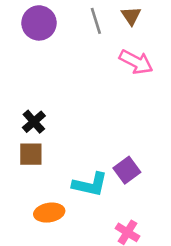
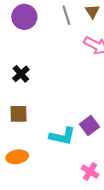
black cross: (34, 122) -> (21, 74), moved
orange ellipse: (49, 213) -> (17, 157), moved

